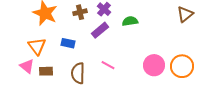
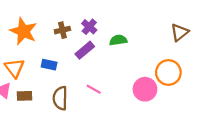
orange circle: (182, 66) -> (168, 72), moved

